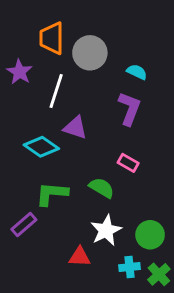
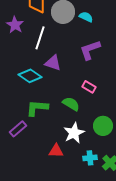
cyan semicircle: (137, 72) -> (86, 17), moved
purple L-shape: (130, 109) -> (90, 50), turned -130
green circle: (150, 235) -> (103, 126), moved

